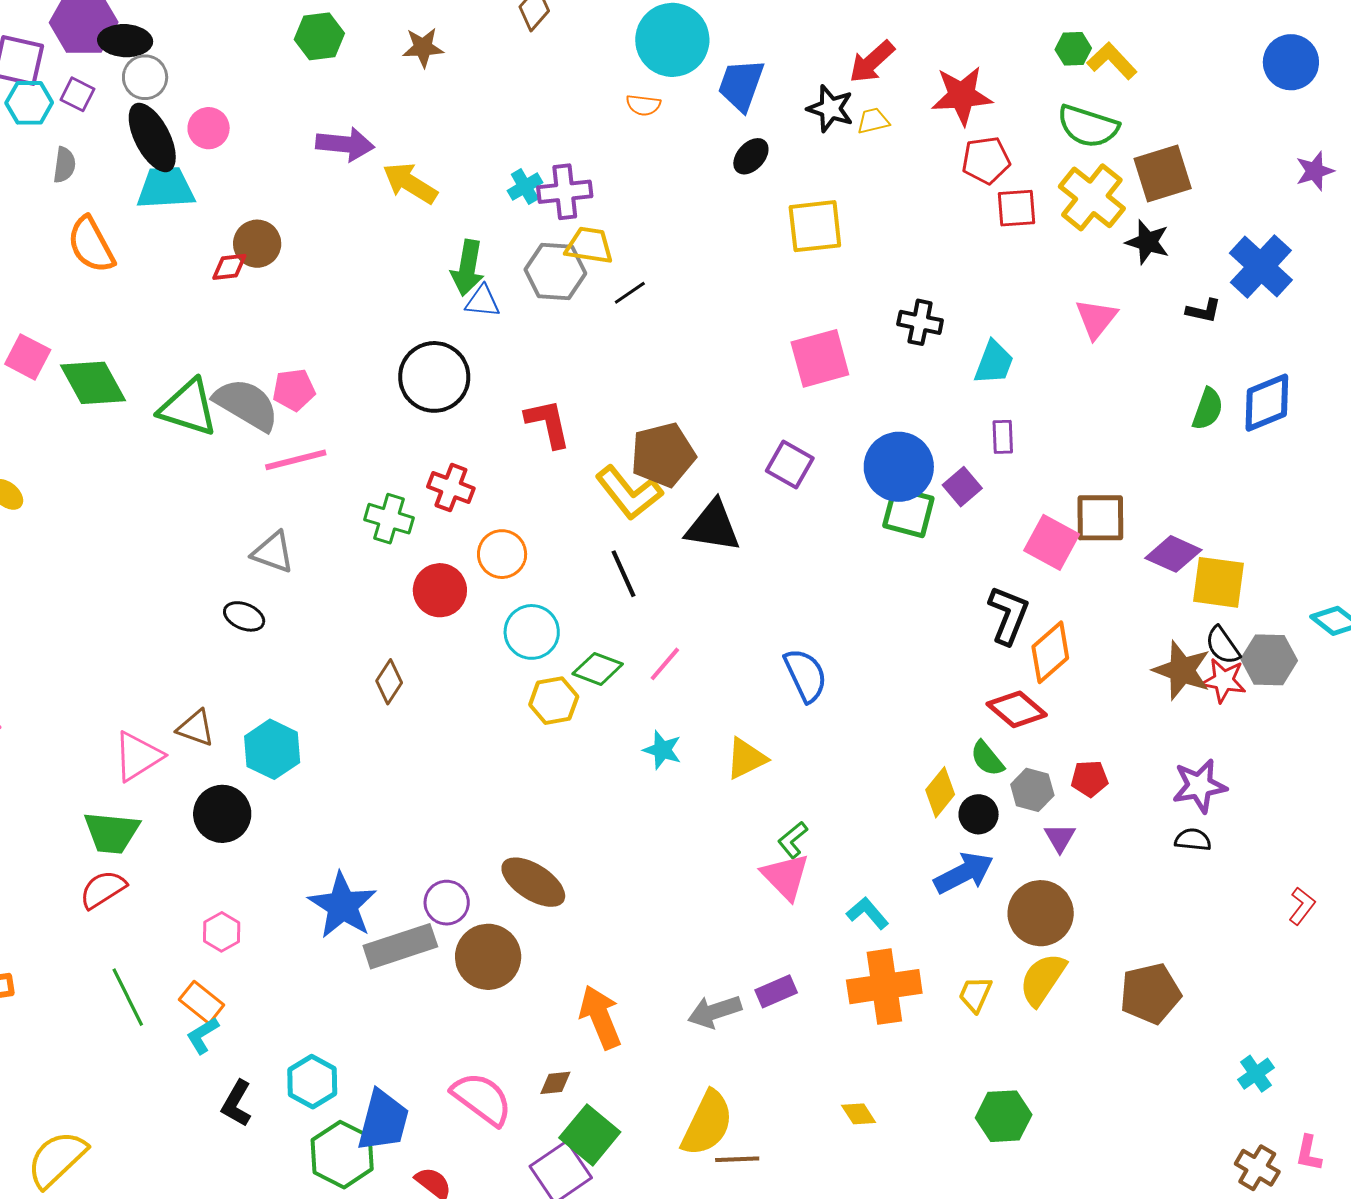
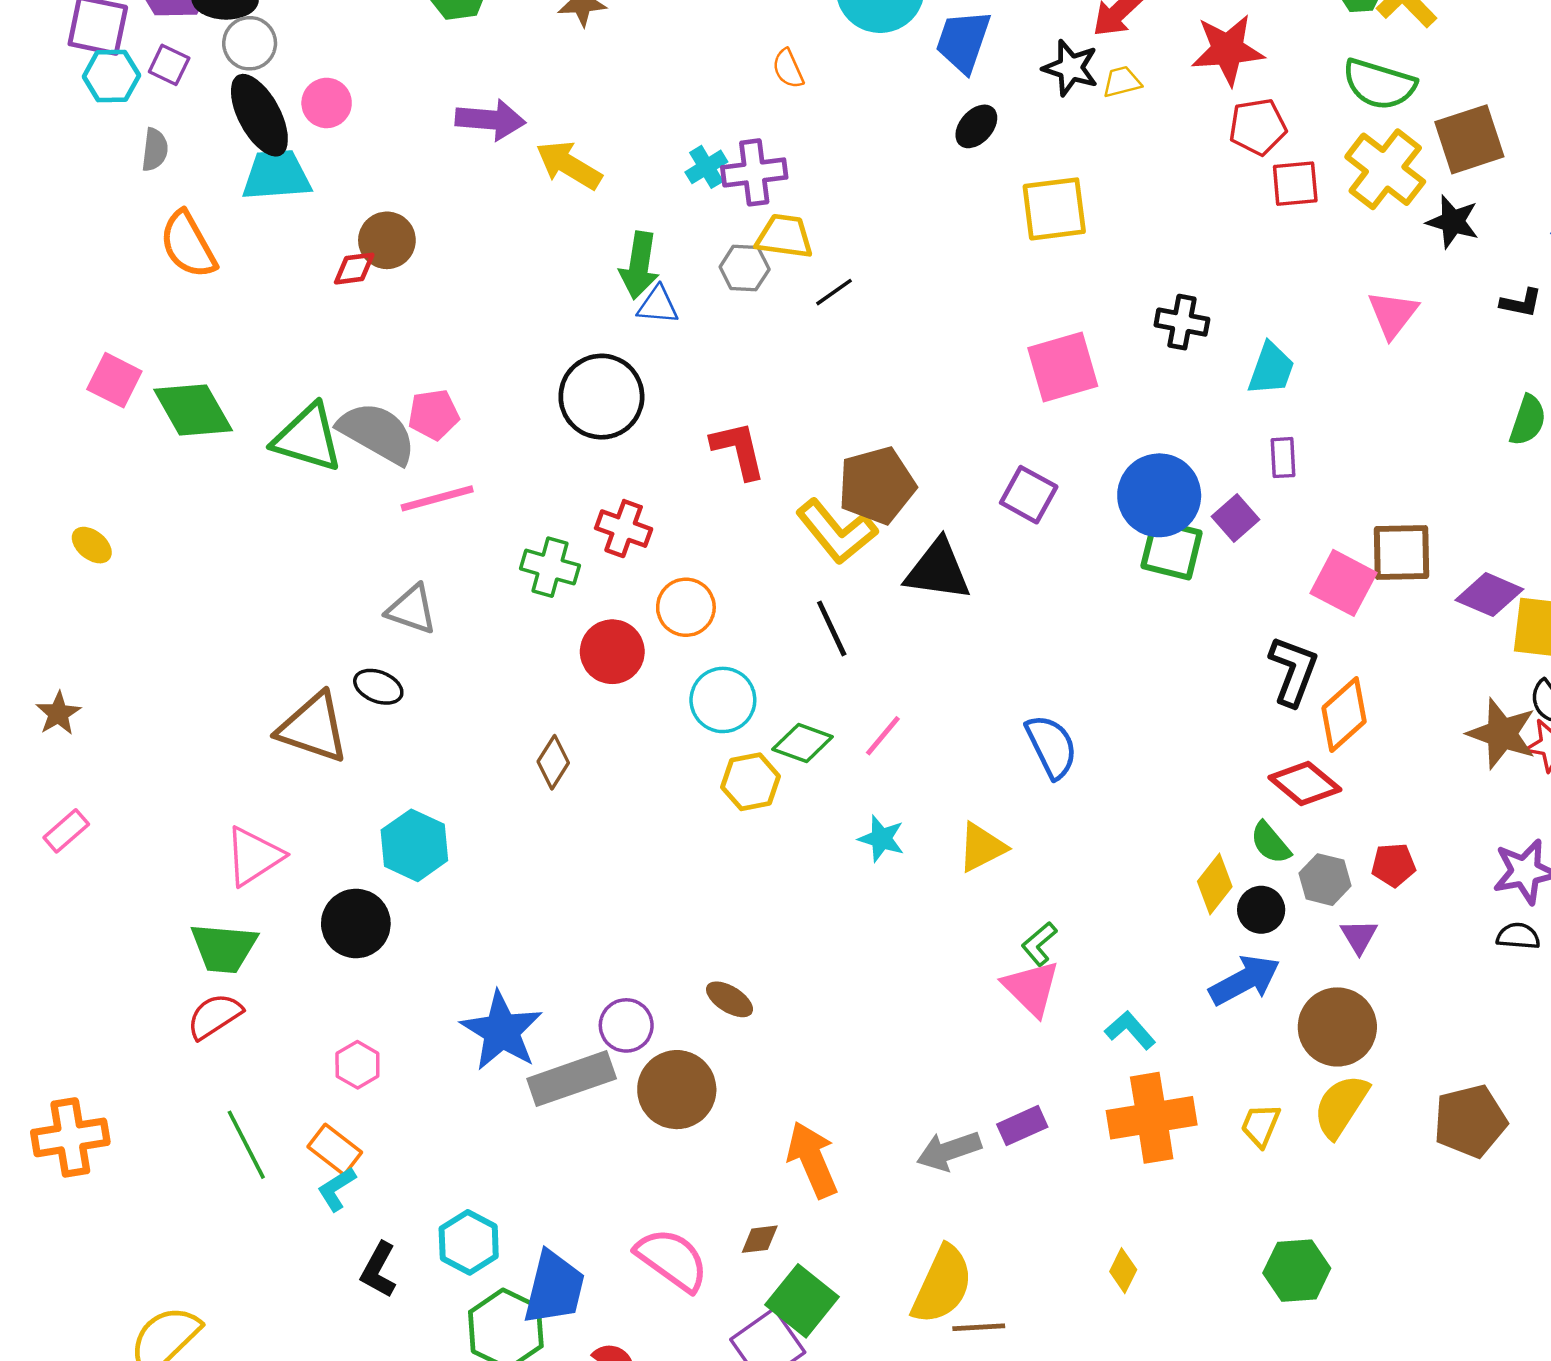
orange semicircle: (643, 105) -> (788, 69), moved, turned 60
gray hexagon: (555, 272) -> (745, 268), size x0.7
brown triangle: (196, 728) -> (313, 728), moved, size x1.6
brown ellipse: (533, 882) -> (730, 999), size x0.6
yellow diamond: (859, 1114) -> (1123, 1271), turned 60

